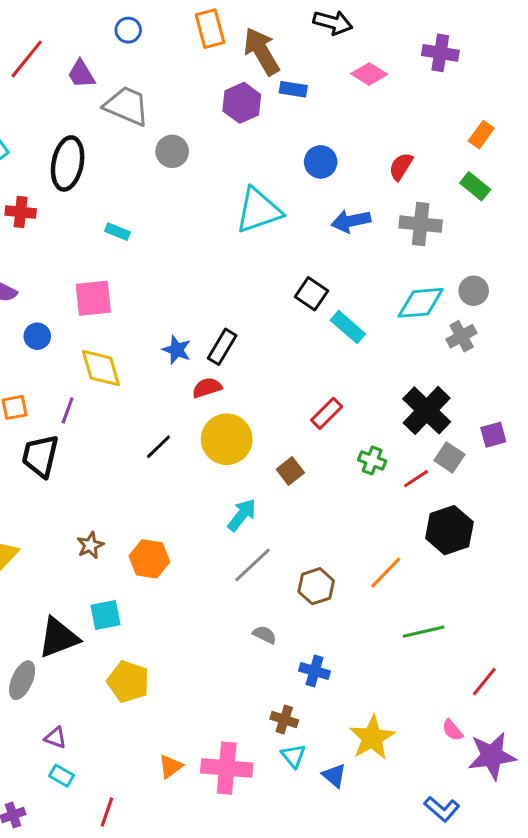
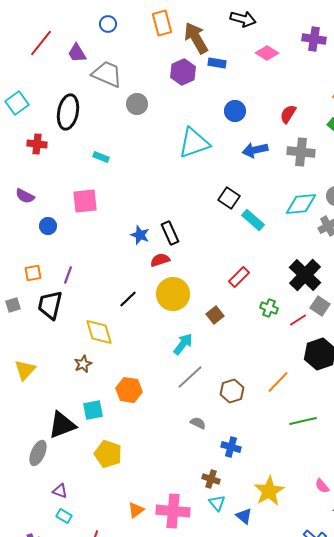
black rectangle: (222, 347) -> (170, 233), turned -55
yellow diamond: (101, 368) -> (99, 332), moved
orange hexagon: (149, 559) -> (129, 390), moved

